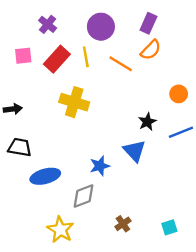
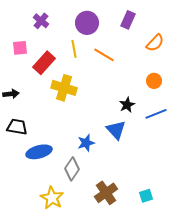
orange semicircle: (151, 50) -> (155, 43), moved
red rectangle: (57, 59) -> (44, 63), moved
gray diamond: (84, 196) -> (72, 169), turned -35
brown cross: (123, 224) -> (106, 193), size x1.6

